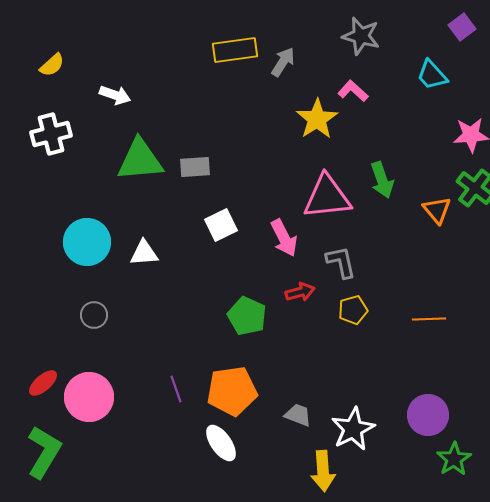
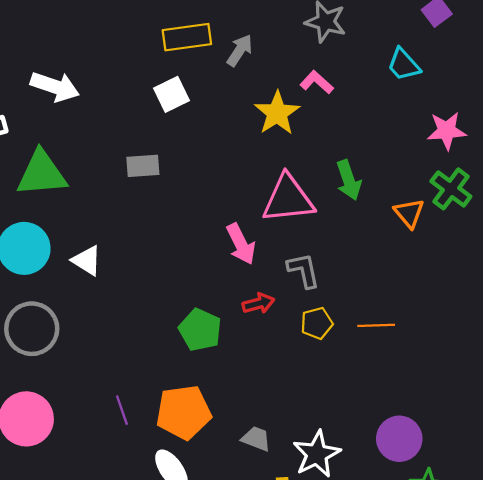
white arrow: (115, 95) -> (55, 87), size x1.4
green triangle: (140, 160) -> (42, 174), moved
white square: (221, 225) -> (171, 94), moved
white triangle: (144, 253) -> (87, 260), turned 36
gray circle: (94, 315) -> (32, 329), size x1.8
orange line: (429, 319) -> (376, 325), moved

